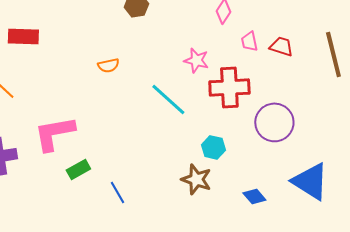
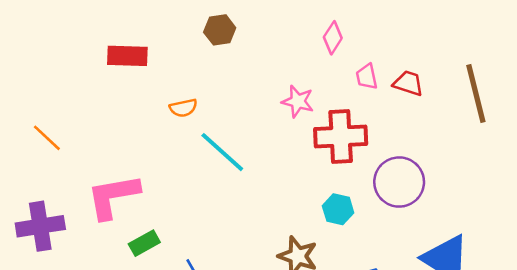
red rectangle: (23, 36) -> (127, 56), moved
cyan line: (168, 99) -> (222, 152), moved
cyan hexagon: (213, 147) -> (338, 209), moved

